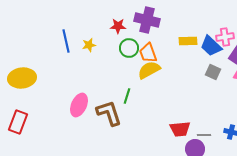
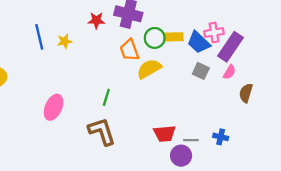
green circle: (129, 48) -> (155, 38), moved
yellow semicircle: (149, 70) -> (149, 69), moved
brown L-shape: (109, 113) -> (102, 131), moved

